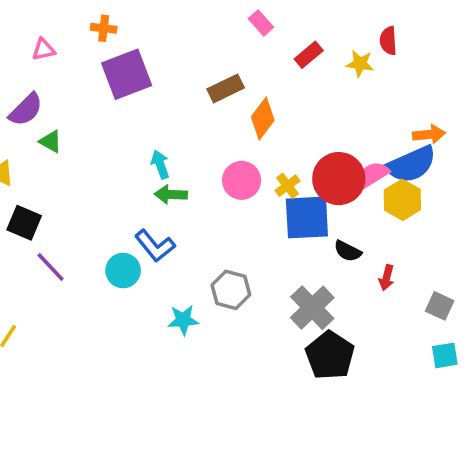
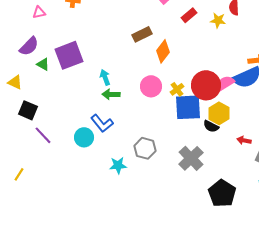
purple square: (127, 74) -> (69, 55), moved
yellow hexagon: (402, 200) -> (219, 113), moved
red arrow: (387, 278) -> (244, 140), moved, turned 88
black pentagon: (330, 355) -> (222, 193), moved

